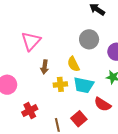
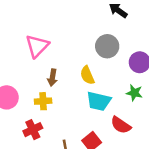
yellow cross: (60, 84) -> (43, 101), moved

